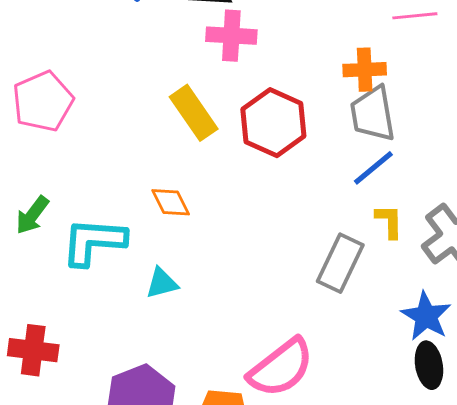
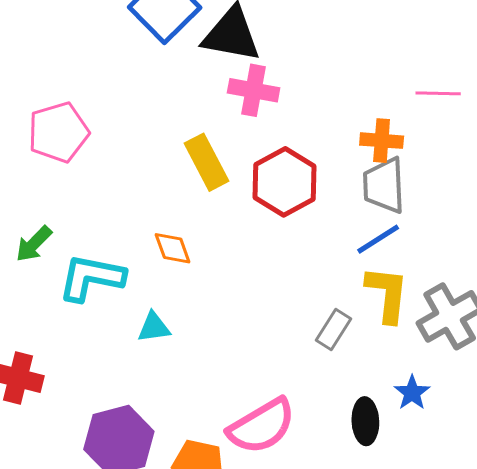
yellow L-shape: (389, 221) -> (387, 294), size x1.6
gray rectangle: (340, 263) -> (333, 330), size x0.7
blue star: (426, 316) -> (412, 393), size x0.7
black ellipse: (429, 365) -> (365, 421), moved

